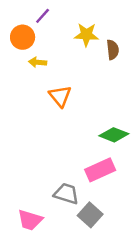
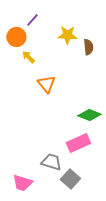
yellow arrow: (38, 62) -> (28, 57), turned 40

